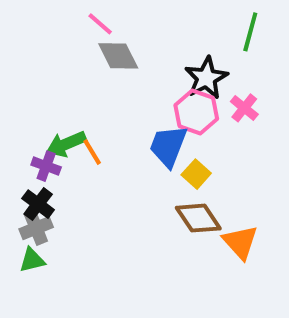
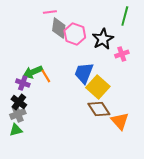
pink line: (100, 24) -> (50, 12), turned -48
gray diamond: (118, 56) -> (59, 28), turned 35
pink cross: (244, 108) -> (122, 54), turned 32
pink hexagon: (196, 112) -> (75, 34), moved
yellow square: (196, 174) -> (98, 87), size x1.6

